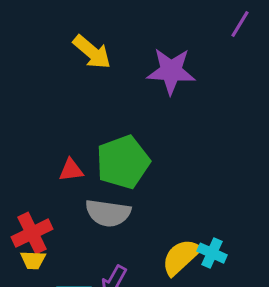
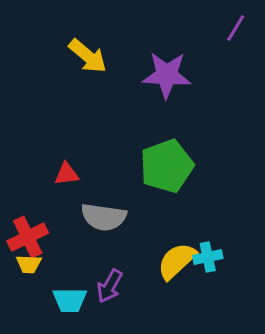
green pentagon: (123, 162) -> (167, 166), moved
cyan cross: (212, 253) -> (208, 257), turned -36

